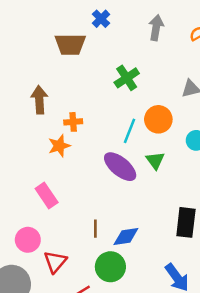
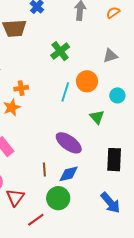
green triangle: (155, 160) -> (97, 117), moved
purple ellipse: (120, 167) -> (69, 143), moved

